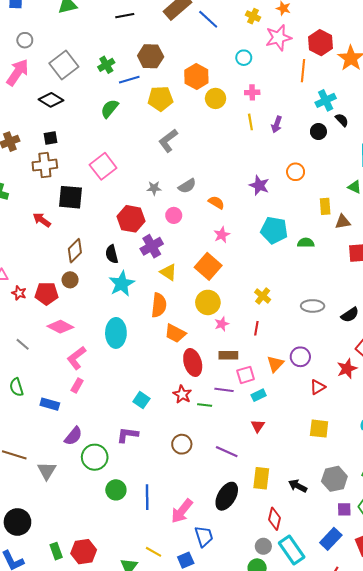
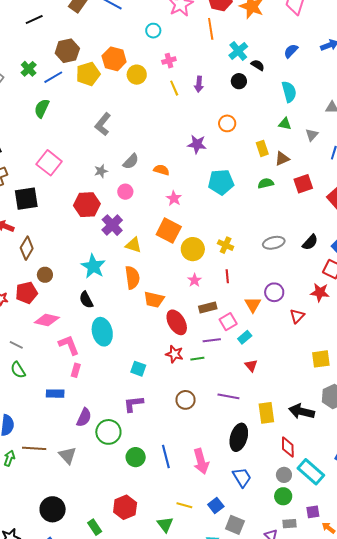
yellow pentagon: (160, 99) -> (88, 74), moved
green semicircle: (306, 243) -> (266, 183), moved
brown diamond: (75, 251) -> (27, 248), moved
black semicircle: (112, 254) -> (86, 300), moved
yellow circle: (208, 302) -> (193, 249), moved
cyan ellipse: (116, 333) -> (102, 332), moved
pink L-shape: (76, 358) -> (69, 345), turned 120
red star: (347, 369) -> (320, 292), turned -30
green semicircle: (16, 387) -> (18, 370), moved
yellow square: (319, 429) -> (321, 359), moved
black arrow: (298, 486) -> (302, 412), size x1.4
pink arrow: (182, 511) -> (201, 461), turned -40
blue trapezoid: (204, 536) -> (242, 477), moved
red hexagon: (84, 552) -> (125, 507), moved

